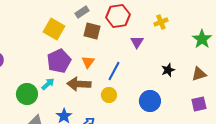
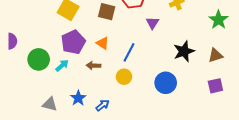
orange triangle: (88, 62) -> (103, 43), turned -32
black star: (168, 70) -> (184, 51), size x1.5
brown arrow: (79, 84) -> (93, 66), size x0.6
green circle: (27, 94) -> (39, 59), moved

